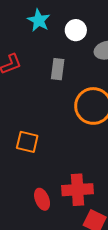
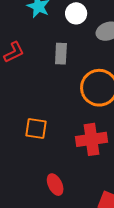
red cross: (78, 190) -> (92, 139), moved

